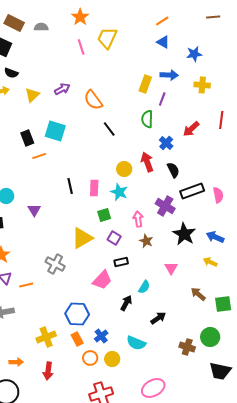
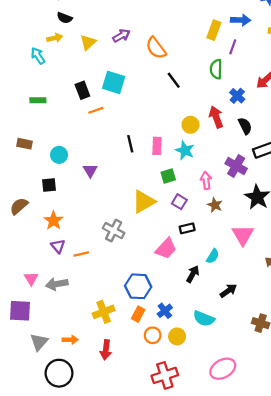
pink triangle: (171, 268) -> (243, 235), size x1.5
orange rectangle: (77, 339) -> (138, 314), turned 56

